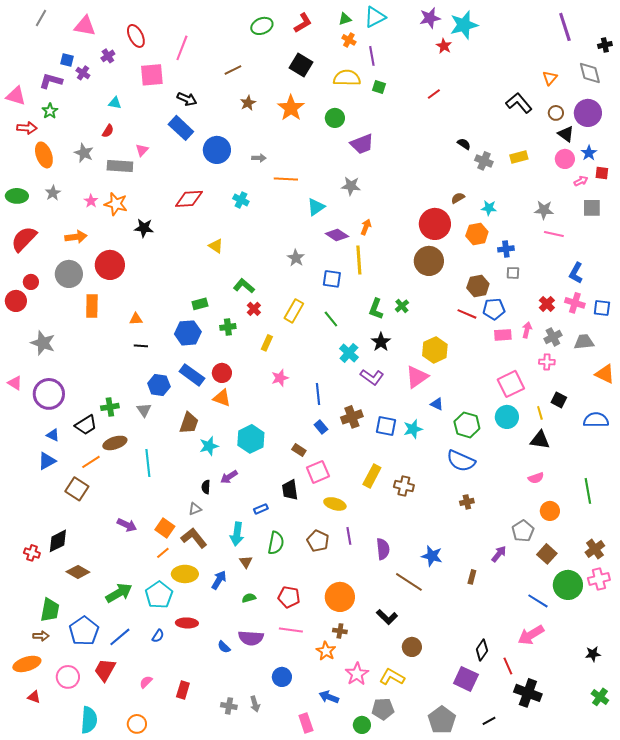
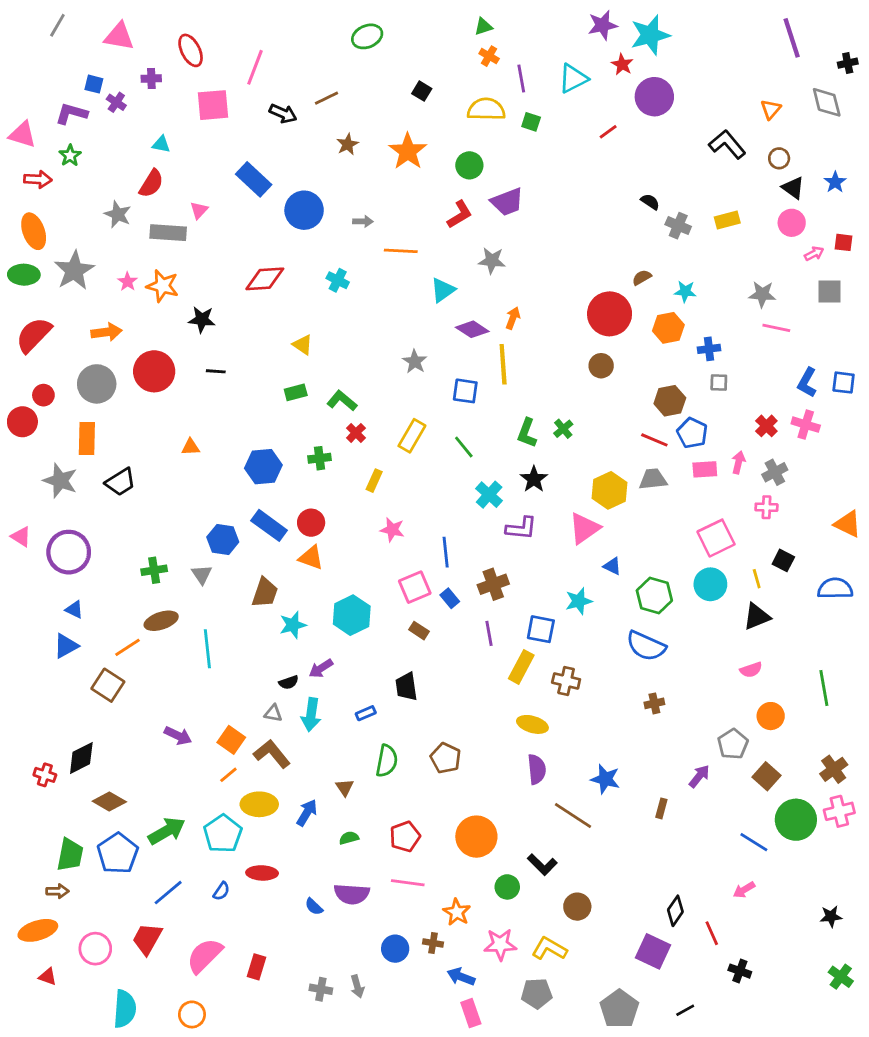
cyan triangle: (375, 17) -> (573, 78), moved
red L-shape: (303, 23) -> (460, 214), moved
purple cross: (108, 56) -> (151, 78), turned 32
black square: (301, 65) -> (422, 91), size x0.6
black arrow: (187, 99) -> (283, 113), moved
purple circle: (588, 113) -> (654, 97), moved
red semicircle: (108, 131) -> (151, 184), size x1.5
blue star: (589, 153) -> (835, 182), moved
orange ellipse: (44, 155) -> (34, 231), moved
gray star: (53, 193) -> (74, 270), size x1.8
brown circle: (429, 261) -> (601, 366), size x0.6
green rectangle: (200, 304) -> (296, 392), moved
orange rectangle: (92, 306) -> (87, 439), moved
blue square: (602, 308) -> (844, 383), moved
blue pentagon: (494, 309) -> (692, 433), turned 30
gray trapezoid: (584, 342) -> (653, 479), moved
black line: (141, 346) -> (216, 371), moved
purple L-shape: (372, 377) -> (521, 528), turned -30
pink star: (280, 378) -> (392, 530), turned 30
black trapezoid: (86, 425) -> (121, 482), moved
blue square: (386, 426) -> (541, 629), moved
black triangle: (540, 440) -> (757, 617), turned -30
pink square: (318, 472) -> (415, 587), moved
black semicircle: (206, 487) -> (289, 682), turned -112
yellow ellipse: (335, 504) -> (532, 724), moved
gray triangle: (195, 509) -> (273, 713), turned 32
cyan arrow: (237, 534) -> (311, 715), moved
purple line: (349, 536) -> (489, 633), moved
red pentagon: (289, 597) -> (405, 837), turned -30
blue pentagon: (84, 631) -> (118, 853), moved
brown cross: (340, 631) -> (433, 943), moved
pink arrow: (531, 635) -> (744, 890), size x0.6
pink star: (357, 674) -> (500, 944), turned 30
pink semicircle: (146, 682) -> (205, 956), size x2.0
black cross: (528, 693) -> (740, 971), size x0.6
pink rectangle: (306, 723) -> (471, 1013), moved
green circle: (362, 725) -> (507, 887), moved

